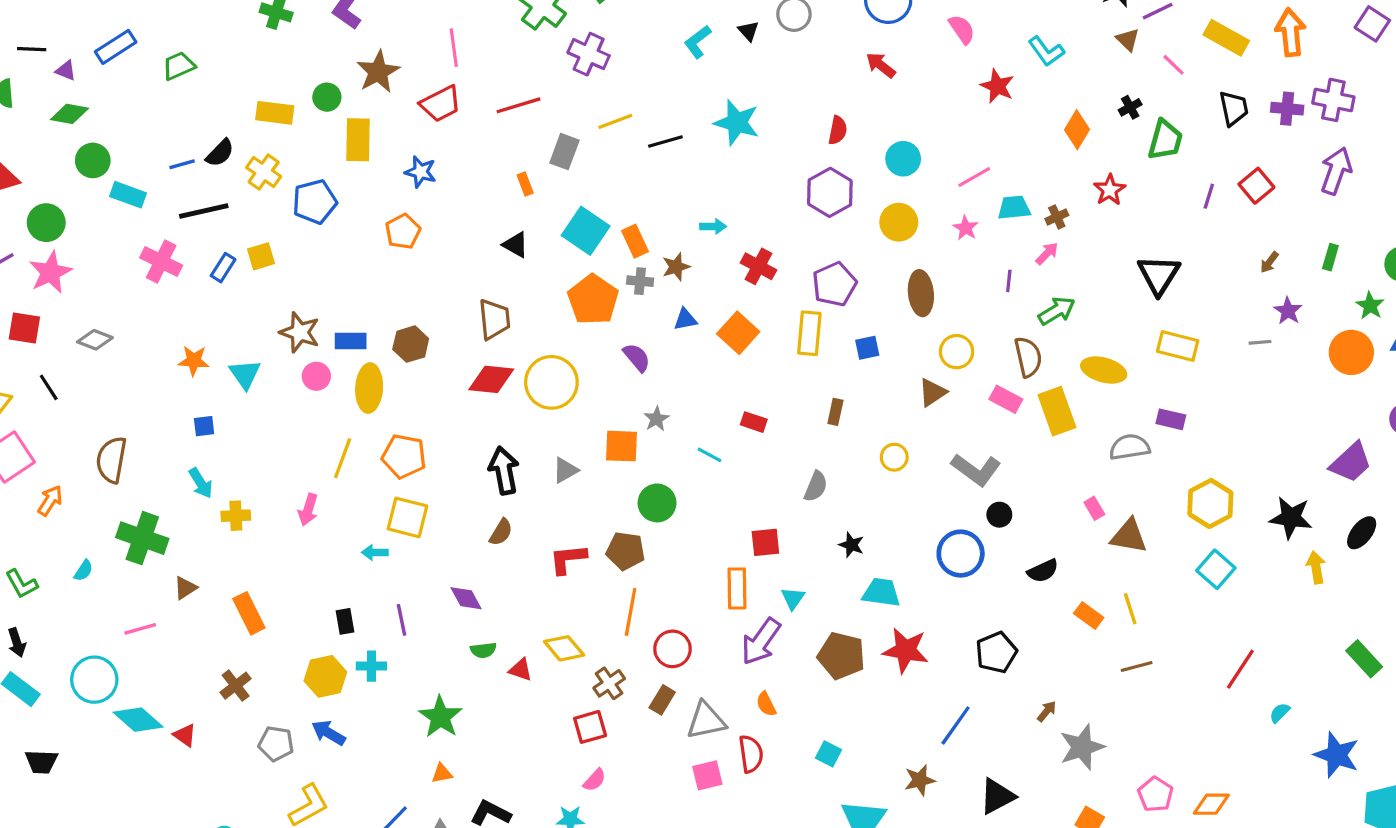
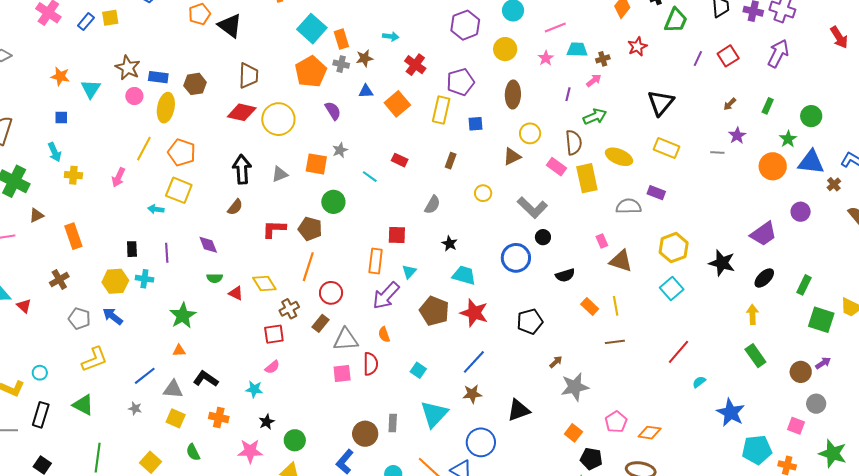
black triangle: (516, 245) -> (230, 26), moved, size x1.5
yellow arrow: (1316, 567) -> (752, 314), moved
blue line: (956, 725) -> (474, 362), moved

